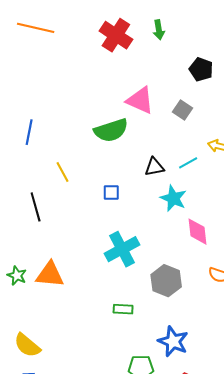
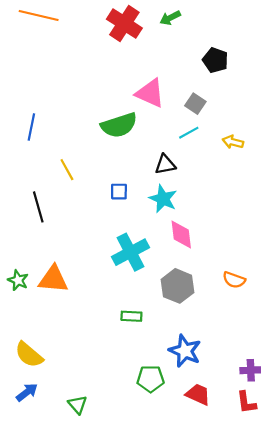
green arrow: (159, 30) -> (170, 18), turned 72
cyan line: (188, 163) -> (189, 133), moved
cyan star: (173, 198) -> (163, 199), moved
pink diamond: (198, 232) -> (181, 234), moved

